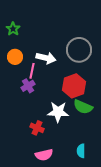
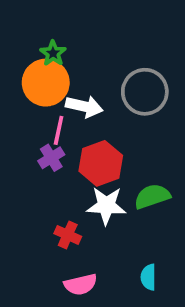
green star: (13, 29) -> (53, 53), moved
orange circle: (15, 57) -> (46, 83), moved, size x1.6
red hexagon: (74, 86) -> (101, 163), moved
green semicircle: (83, 107) -> (152, 196), turned 138

